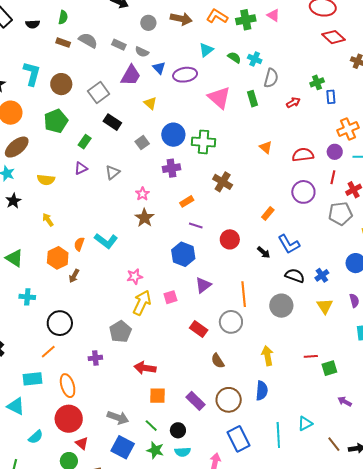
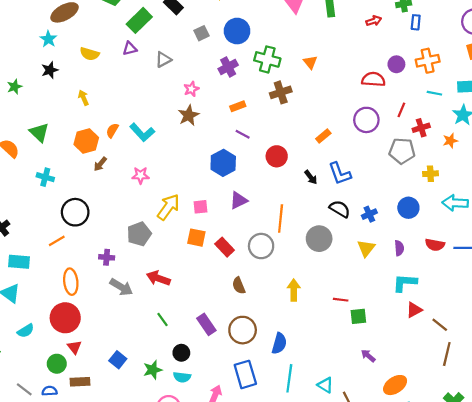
green rectangle: (85, 142) -> (139, 20), size x1.6
green cross: (204, 142) -> (267, 59), moved
orange triangle: (266, 147) -> (310, 62), moved
purple circle: (335, 152) -> (396, 64), moved
purple cross: (171, 168) -> (228, 67), turned -30
brown cross: (223, 182) -> (281, 92), turned 30
pink star: (135, 276) -> (141, 175), moved
cyan rectangle: (32, 379) -> (19, 262), moved
blue semicircle: (262, 391) -> (279, 343), moved
orange square: (158, 396) -> (196, 238), moved
gray arrow: (118, 418) -> (121, 287), moved
cyan triangle: (305, 424) -> (325, 385), moved, turned 49
green line: (151, 426) -> (162, 319), moved
blue square: (123, 447) -> (118, 360), size x0.7
green star: (155, 450) -> (153, 370), turned 30

